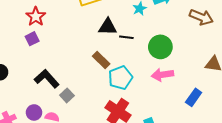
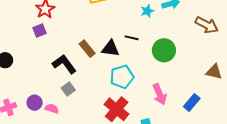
black triangle: (108, 27) -> (111, 48), moved
brown rectangle: (101, 60) -> (87, 49), moved
pink arrow: (162, 75) -> (160, 94), moved, turned -110
black L-shape: (47, 79) -> (64, 64), moved

